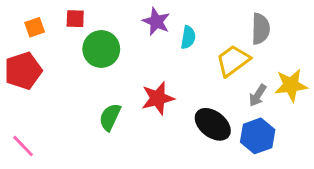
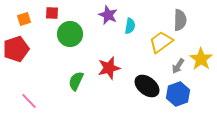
yellow star: (291, 85) -> (201, 59), turned -30
pink line: (23, 146) -> (29, 101), moved

